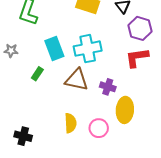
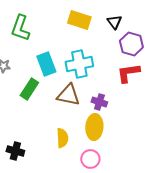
green rectangle: (37, 74) -> (29, 89), size x1.5
yellow ellipse: (125, 110) -> (94, 127), moved
pink circle: (99, 128) -> (90, 159), moved

